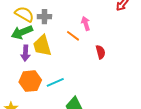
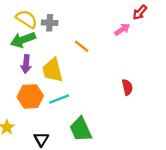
pink arrow: (86, 23) -> (122, 29), moved, turned 72
yellow trapezoid: (42, 46) -> (53, 70), moved
red semicircle: (100, 52) -> (127, 87), moved

